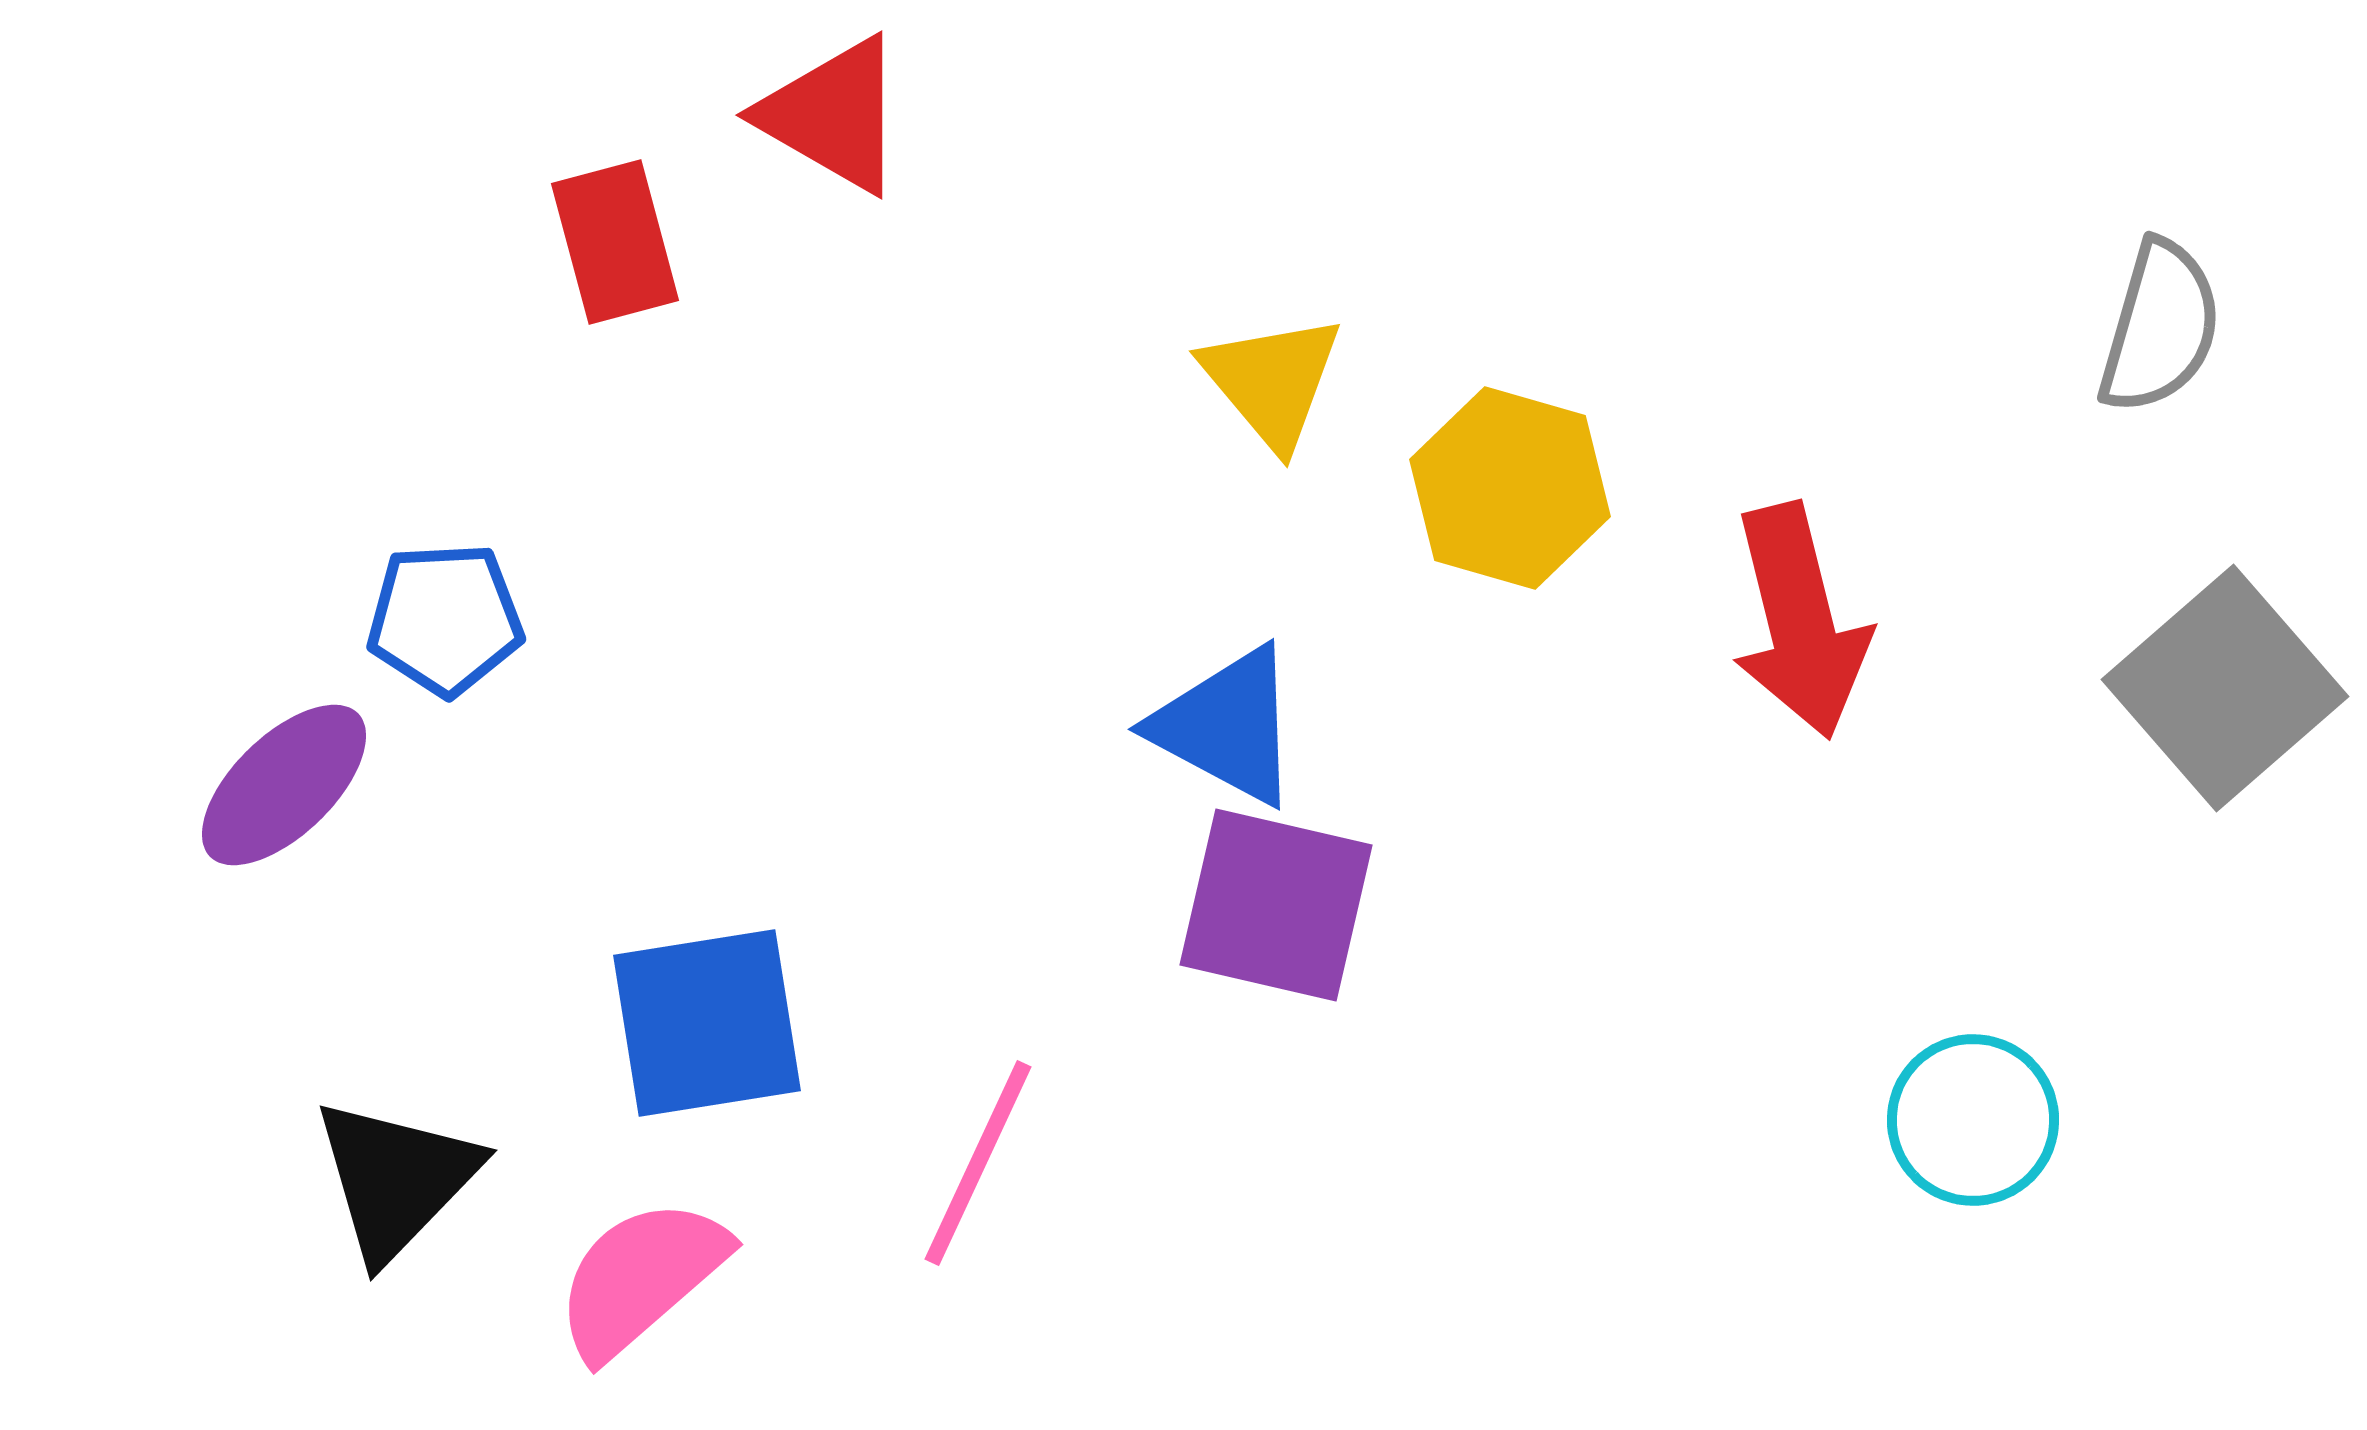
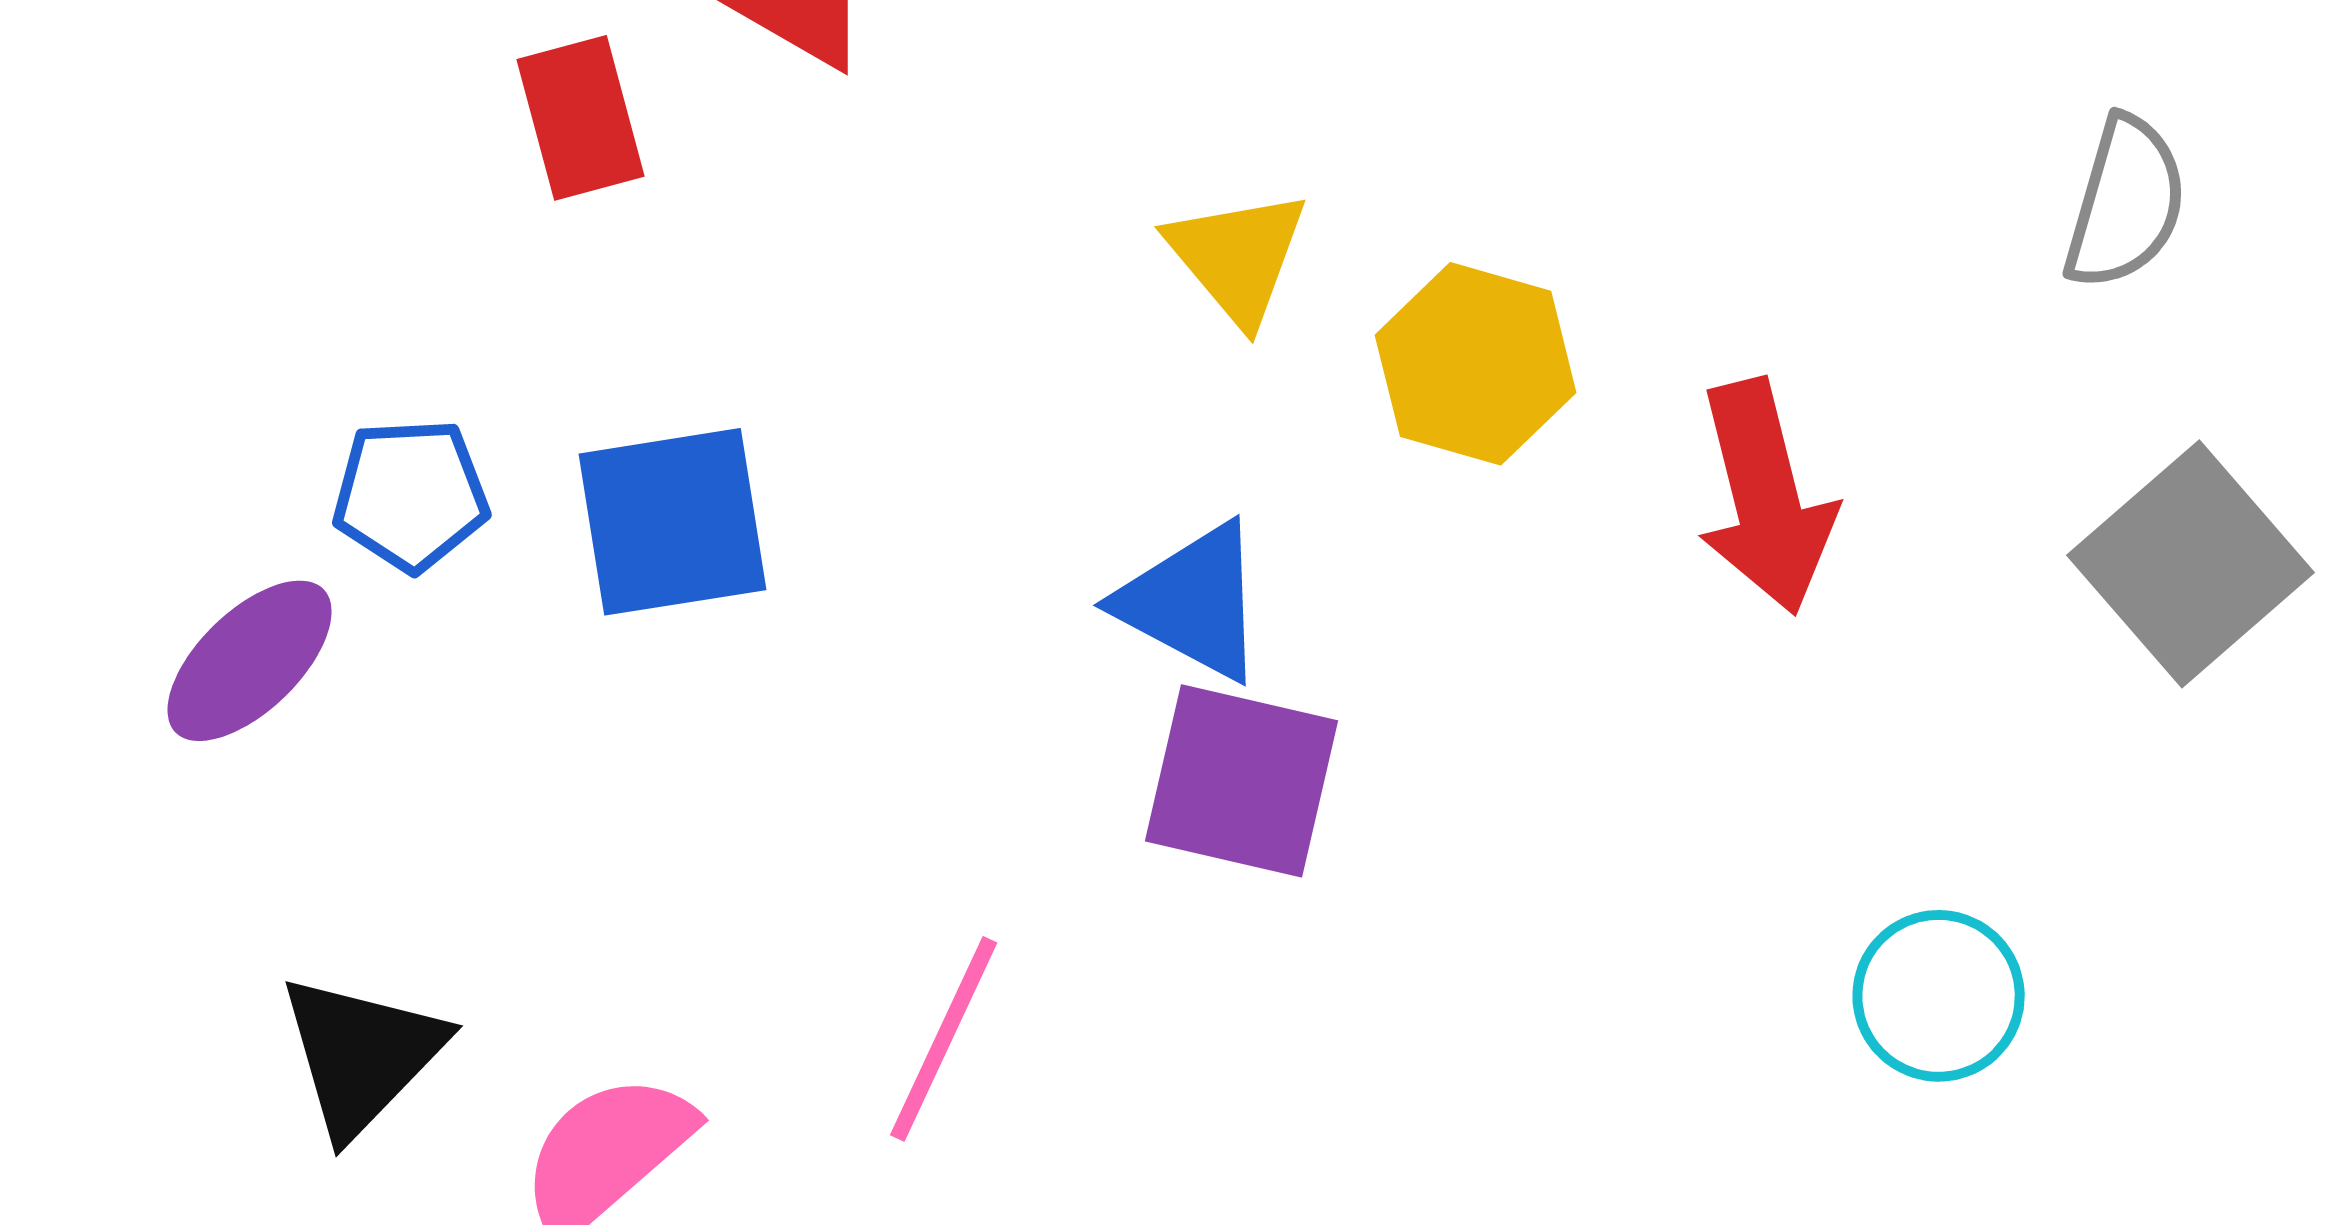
blue square: (707, 1023) -> (673, 522), moved

